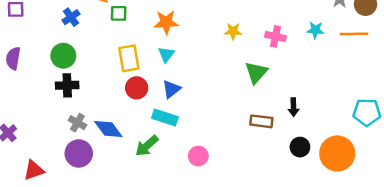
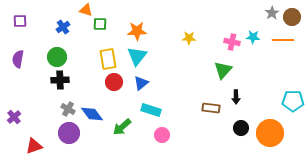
pink cross: (276, 36) -> (232, 42), moved
cyan triangle: (166, 54) -> (137, 56), size x1.5
green triangle: (256, 72) -> (223, 70), moved
cyan rectangle: (165, 117) -> (151, 110), moved

